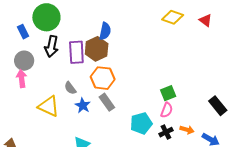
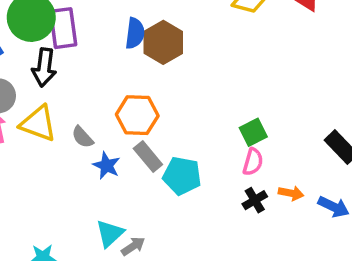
brown hexagon: (97, 49) -> (163, 42), moved
purple rectangle: (76, 52) -> (63, 28), moved
yellow triangle: (49, 106) -> (38, 124), moved
cyan pentagon: (141, 123) -> (182, 176), moved, turned 30

